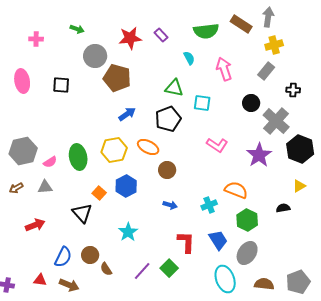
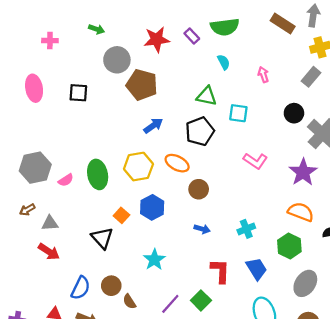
green semicircle: (206, 31) -> (225, 27), moved
pink arrow: (224, 69) -> (263, 75), size x0.6
gray triangle: (45, 187) -> (50, 223), moved
orange semicircle: (236, 190) -> (301, 212), moved
red arrow: (35, 225) -> (49, 252), turned 54
gray ellipse: (247, 253) -> (305, 283), moved

